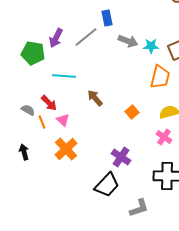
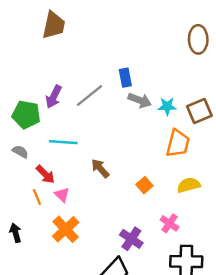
blue rectangle: (107, 18) -> (125, 78), moved
gray semicircle: (28, 110) -> (20, 152), moved
pink cross: (164, 137) -> (170, 223), moved

